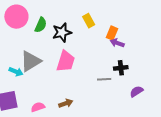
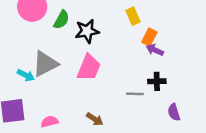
yellow rectangle: (89, 21) -> (133, 16), moved
purple semicircle: (136, 91) -> (174, 112), turned -80
brown arrow: (66, 103) -> (95, 119), moved, turned 48

